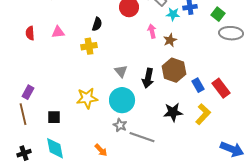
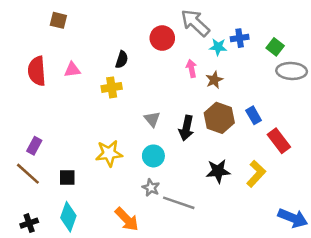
red semicircle: (30, 33) -> (37, 71), size x1.6
blue rectangle: (198, 85) -> (254, 115), moved
cyan circle: (122, 100) -> (153, 156), size x0.7
brown line: (23, 114) -> (28, 174), turned -35
cyan diamond: (55, 148) -> (68, 217), turned 30
orange arrow: (101, 150) -> (127, 219), size x1.5

